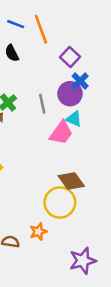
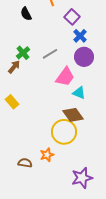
purple circle: (70, 94) -> (84, 57), moved
gray line: (42, 104) -> (50, 54), turned 70
cyan triangle: (74, 119) -> (79, 93), moved

